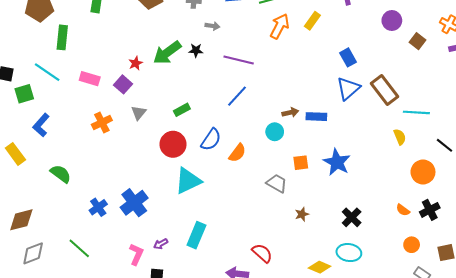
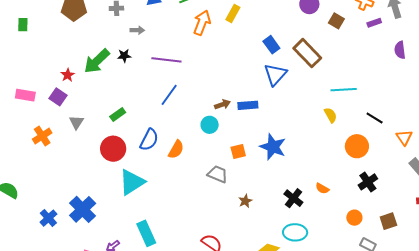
brown rectangle: (384, 90) -> (307, 53), moved
orange semicircle: (403, 210) -> (322, 188), moved
cyan rectangle: (196, 235) -> (146, 233), turned -40

